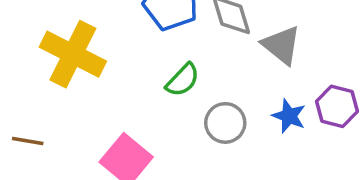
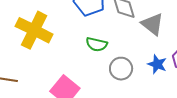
green semicircle: (183, 80) -> (97, 44), turned 60

